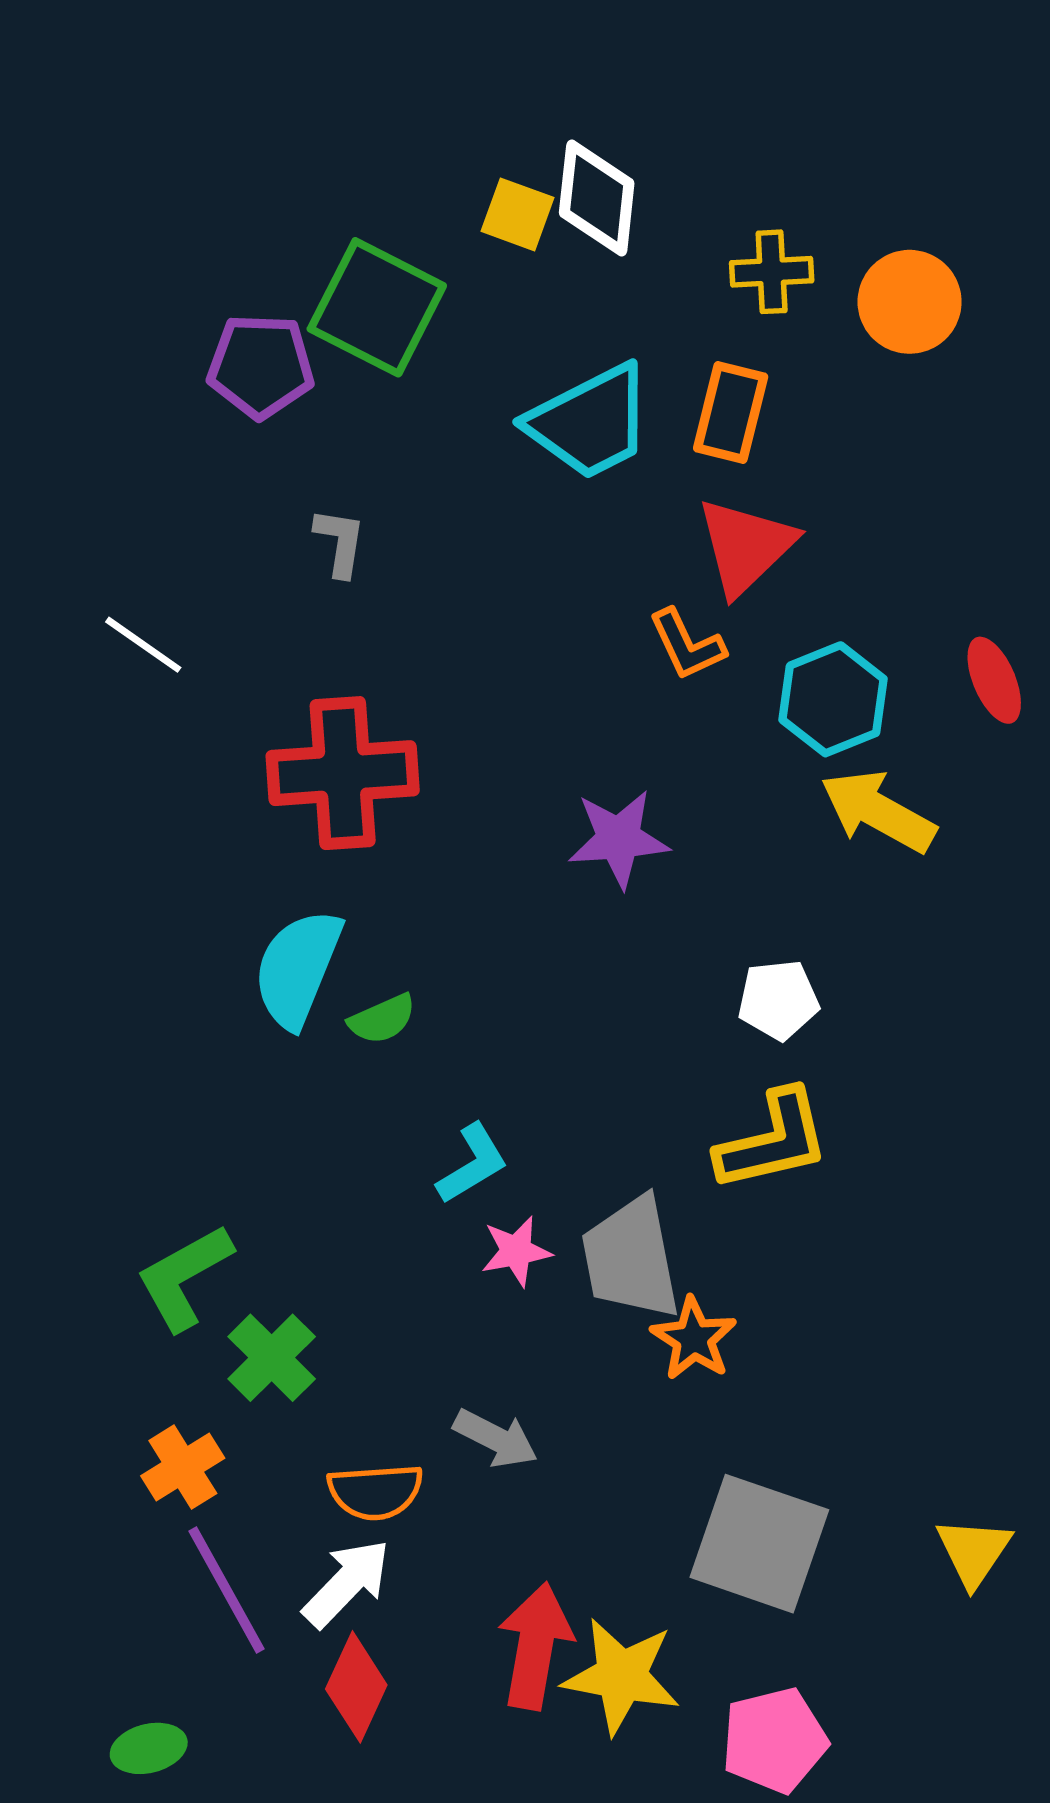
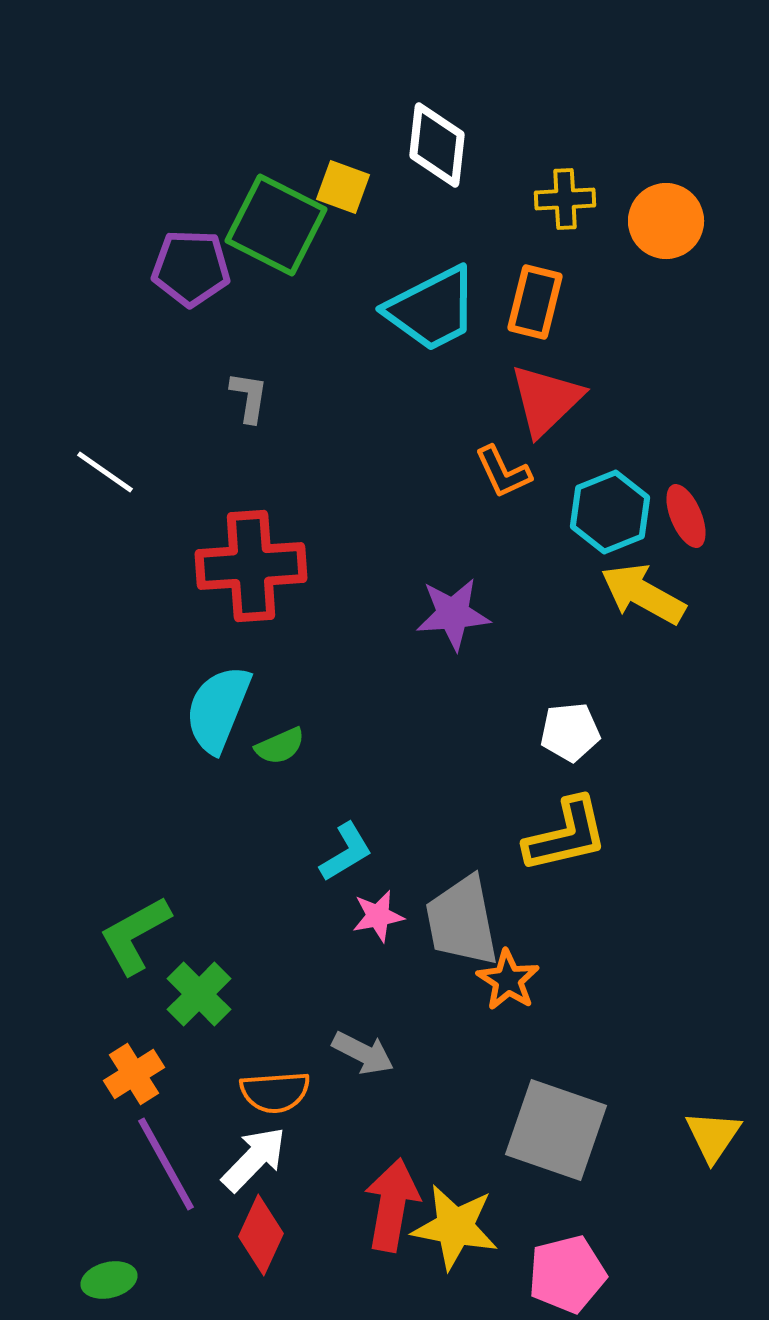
yellow square: (517, 214) -> (343, 187), moved
red ellipse: (994, 680) -> (686, 516), moved

